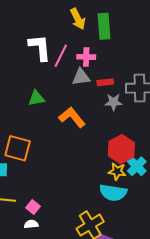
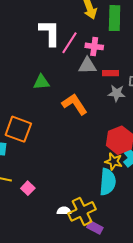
cyan semicircle: (113, 193) -> (108, 182), turned -100
white semicircle: (31, 224) -> (64, 211), moved

